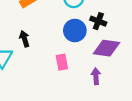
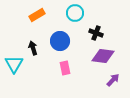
blue circle: (75, 31) -> (60, 41), moved
purple arrow: (96, 76) -> (113, 80), moved, turned 48

